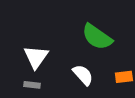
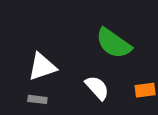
white triangle: (36, 57) -> (42, 67), turned 36

